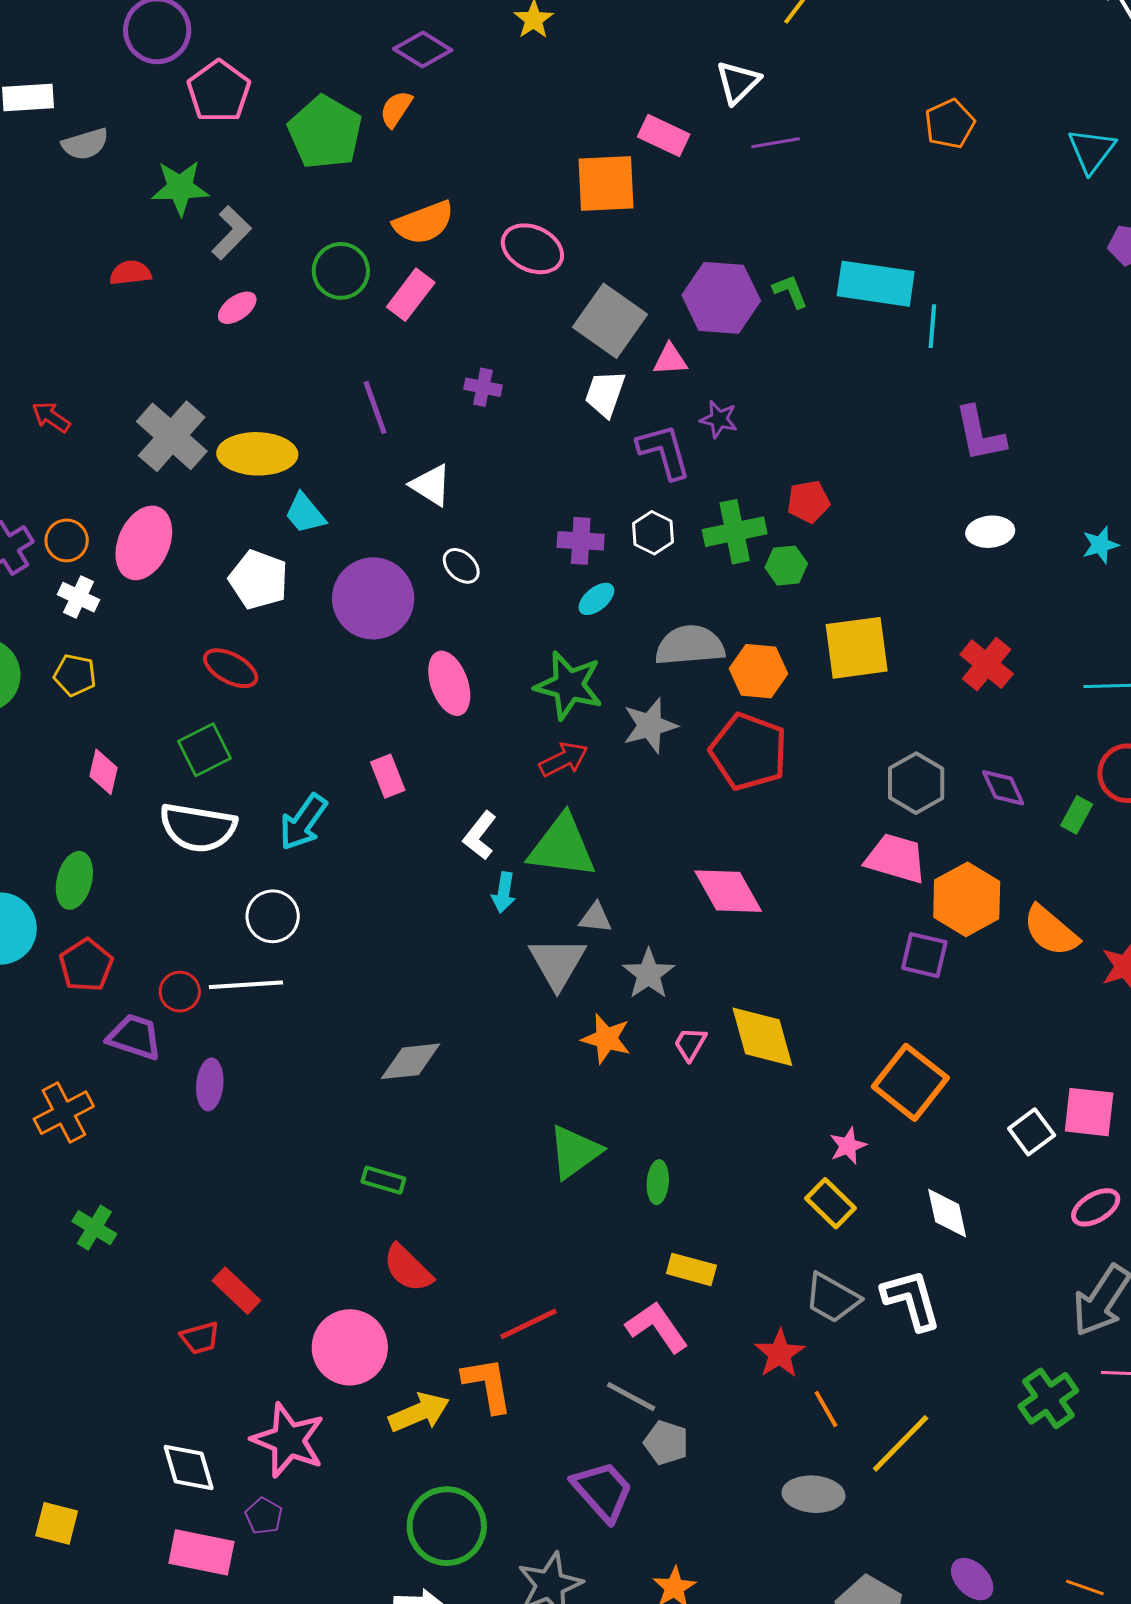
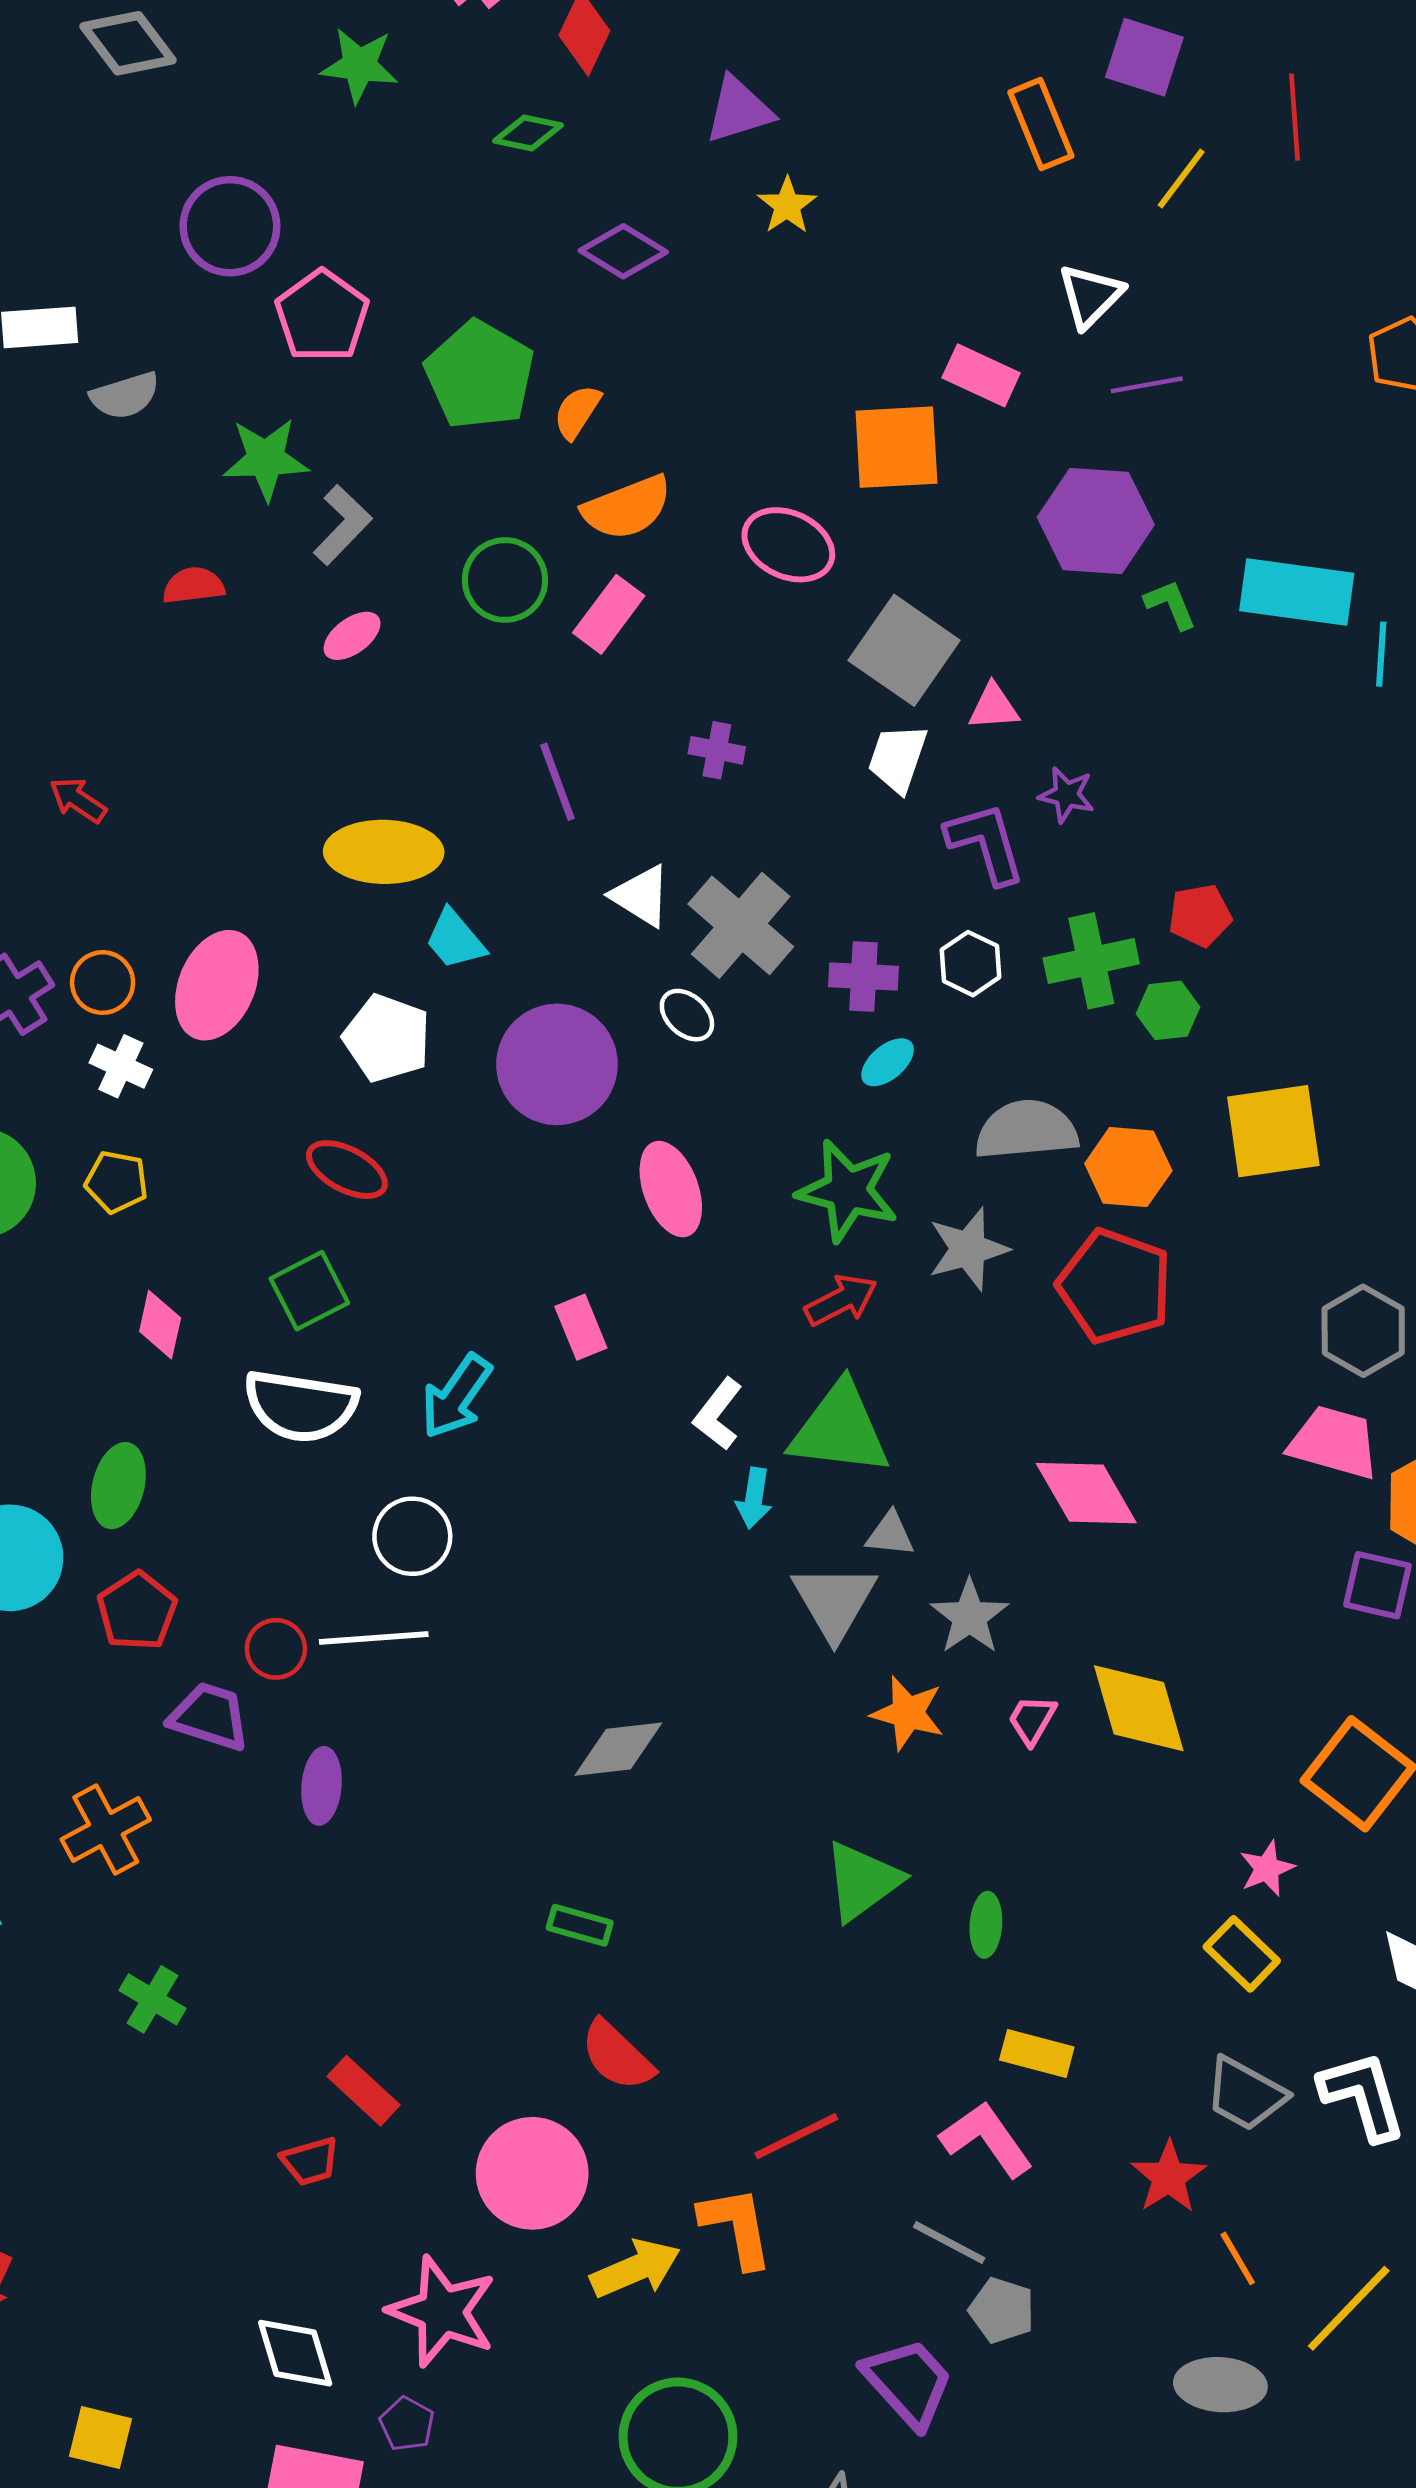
orange semicircle: (396, 109) -> (577, 412), moved
purple hexagon: (721, 298) -> (1096, 521), moved
gray cross: (172, 436) -> (741, 925), moved

